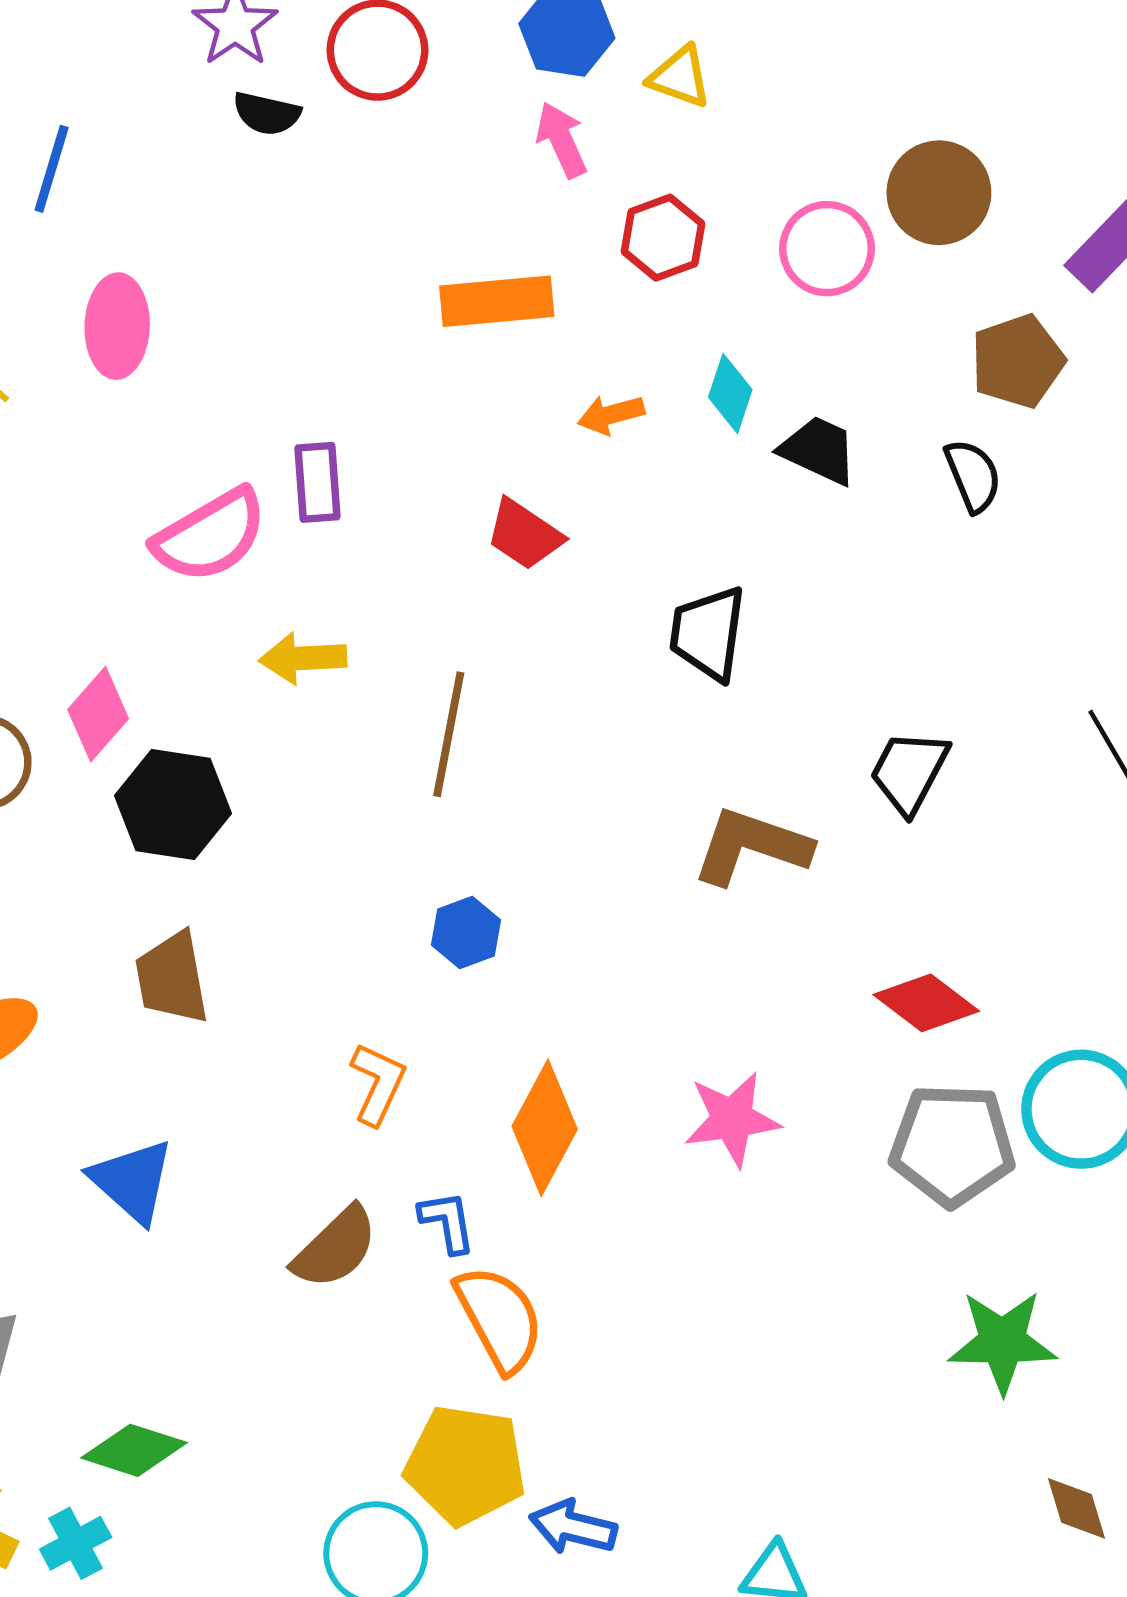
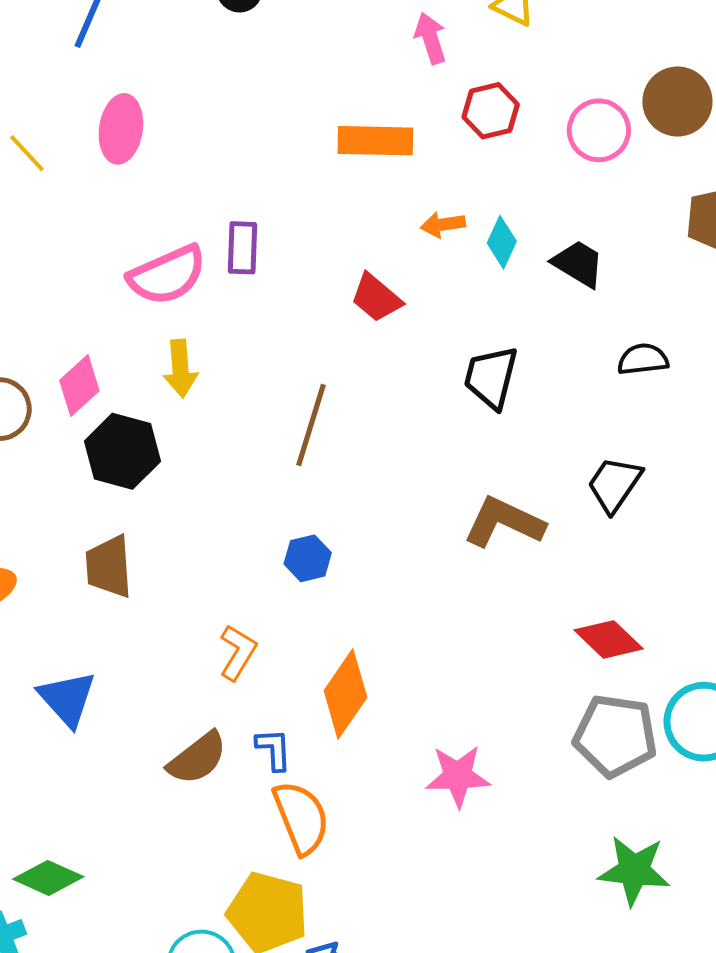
cyan diamond: (730, 393) -> (502, 242), moved
black semicircle: (973, 476) -> (643, 359), moved, turned -81
yellow arrow: (303, 658) -> (180, 368), moved, turned -98
pink star: (732, 1119) -> (458, 776), moved

